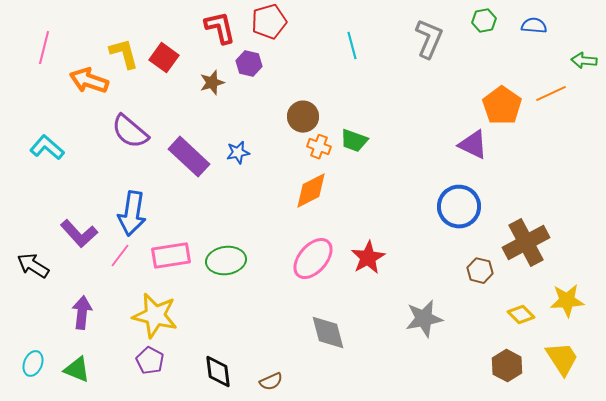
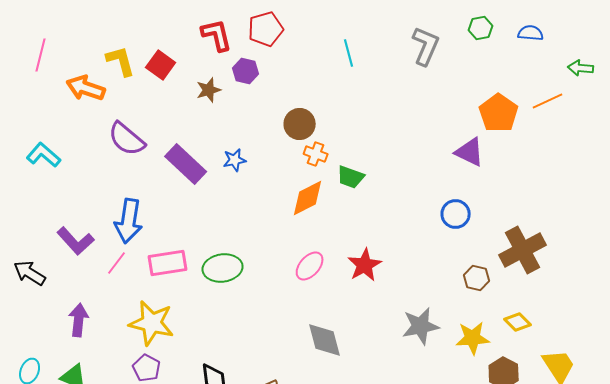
green trapezoid: (354, 141) -> (351, 177), moved
blue circle: (459, 207) -> (456, 214), size x0.7
pink ellipse: (313, 259) -> (310, 266), size x0.7
yellow star: (567, 301) -> (473, 338), moved

